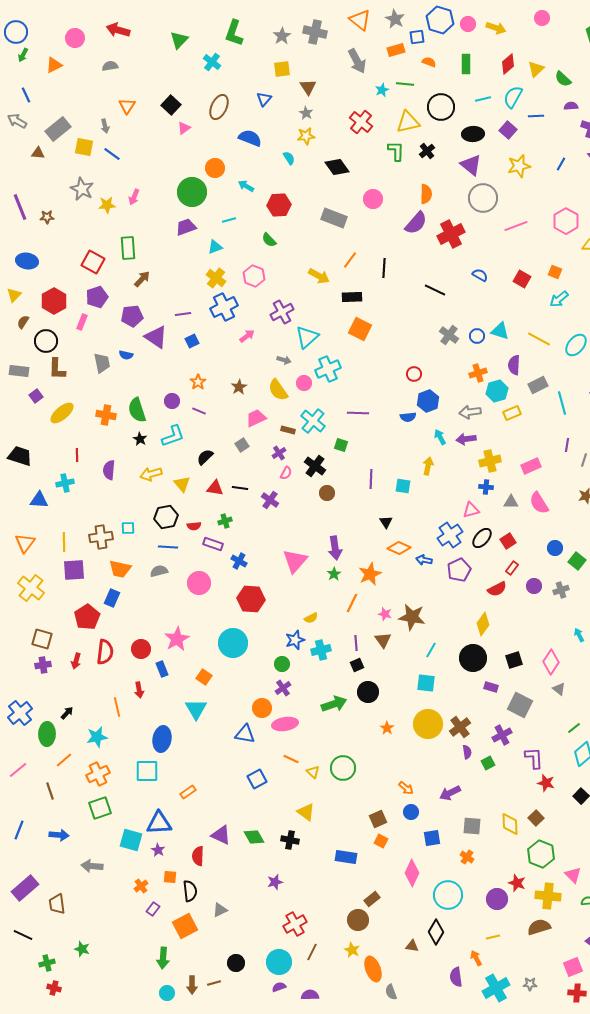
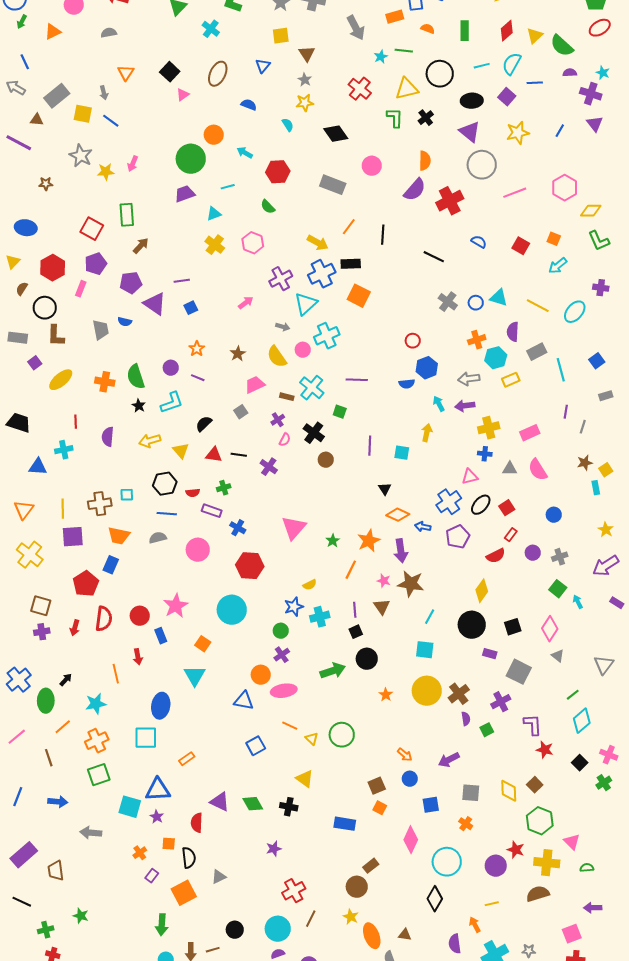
green semicircle: (563, 79) -> (562, 46), size x1.4
blue semicircle: (250, 138) -> (249, 105), size x0.7
purple line: (20, 207) -> (19, 143), moved, turned -40
blue cross: (224, 307) -> (322, 274), moved
purple arrow: (335, 548) -> (401, 551), moved
green square: (577, 561) -> (558, 589), moved
brown triangle: (412, 946) -> (405, 935), moved

